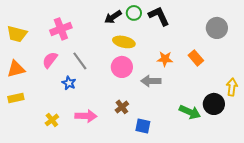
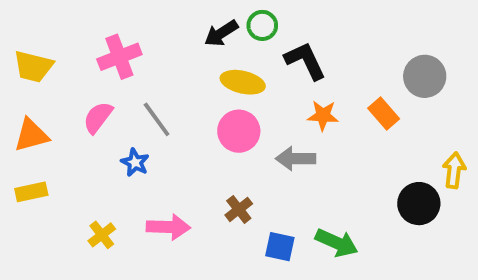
black L-shape: (159, 16) -> (305, 61), moved
gray circle: (217, 28) -> (425, 76), moved
green arrow: (190, 112) -> (337, 243), moved

